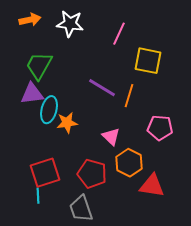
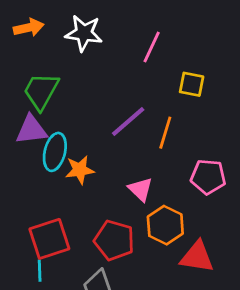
yellow square: (148, 61) -> (192, 84), size x0.7
purple line: (102, 88) -> (128, 122), turned -72

